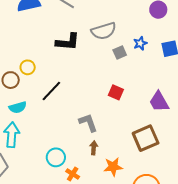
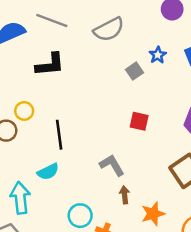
gray semicircle: (104, 31) -> (109, 29), moved
black L-shape: (68, 42) -> (50, 65), moved
black line: (51, 91) -> (59, 135), turned -40
cyan semicircle: (18, 107) -> (48, 172), moved

